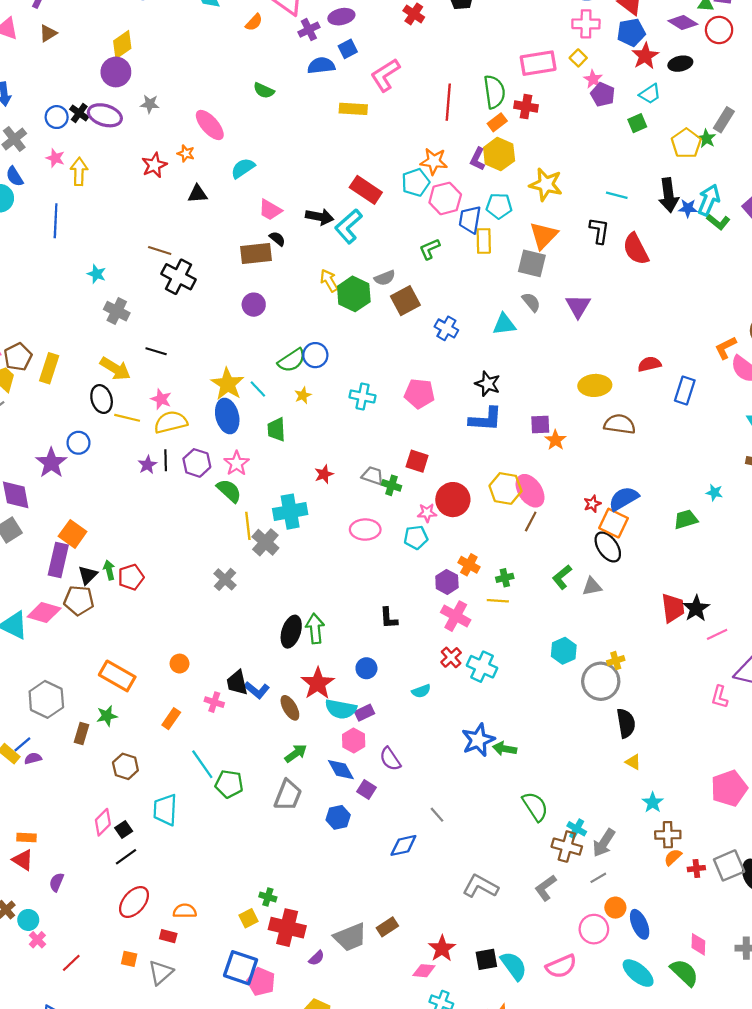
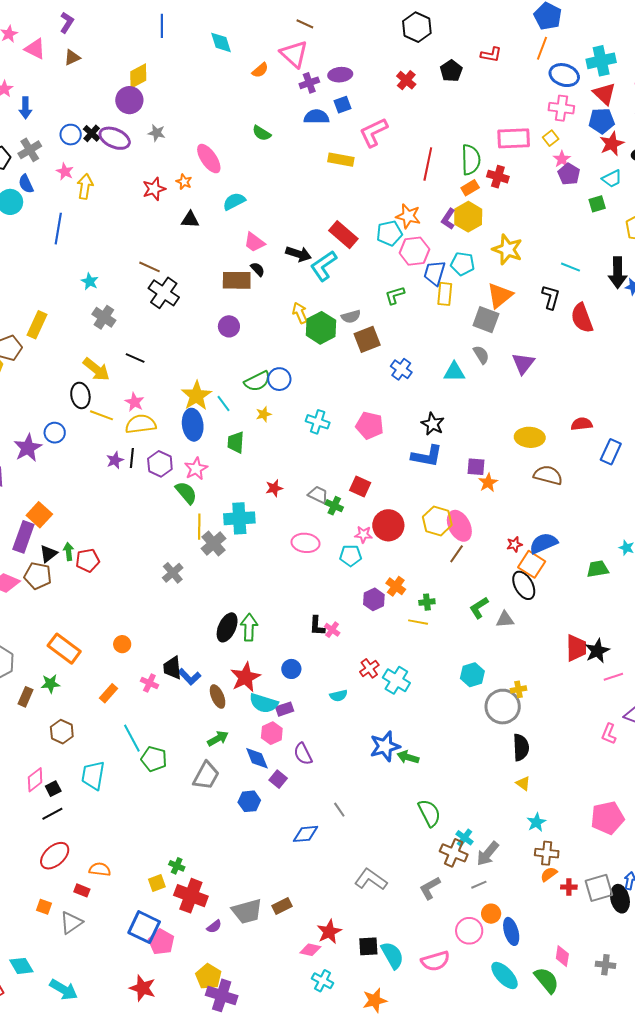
yellow rectangle: (49, 368) -> (37, 325), moved
pink cross: (456, 616) -> (332, 630), moved, size x0.6

